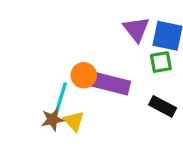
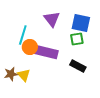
purple triangle: (136, 29) -> (52, 19), moved
cyan line: (61, 98) -> (23, 35), moved

